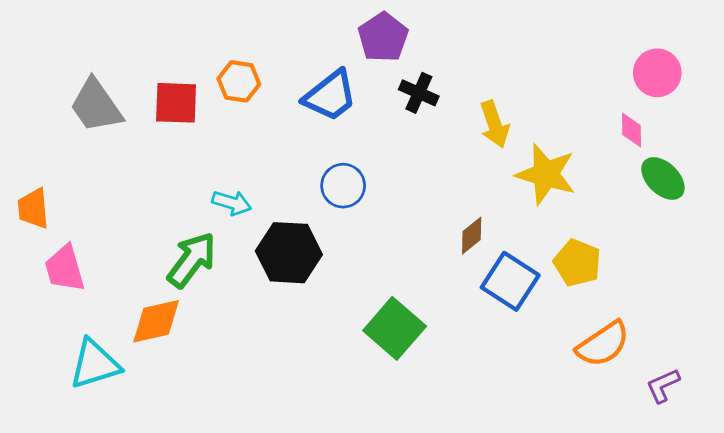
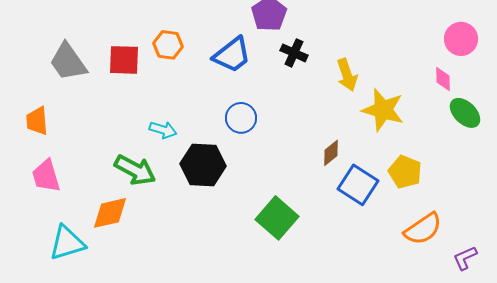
orange trapezoid: (33, 208) -> (37, 121), moved
green arrow: (192, 260) -> (135, 170), turned 81

